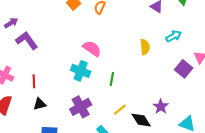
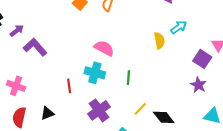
cyan arrow: (174, 36) -> (179, 27), moved
red line: (34, 81) -> (69, 86), moved
black triangle: (40, 104) -> (47, 113), moved
purple star: (161, 107) -> (198, 85), moved

